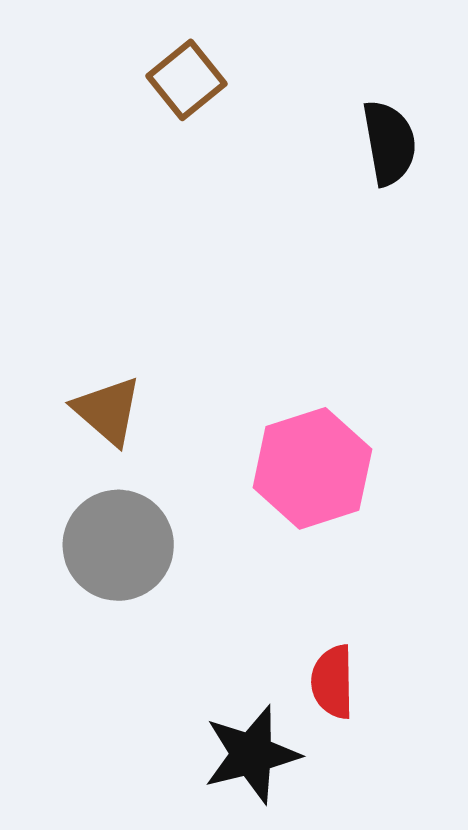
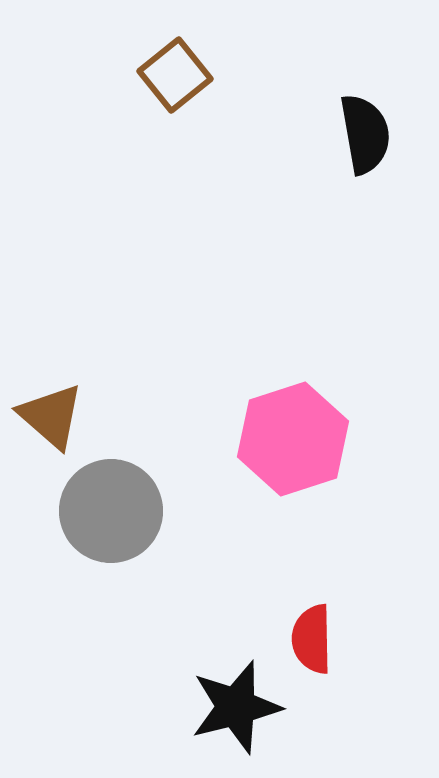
brown triangle: (108, 411) -> (51, 416), moved

